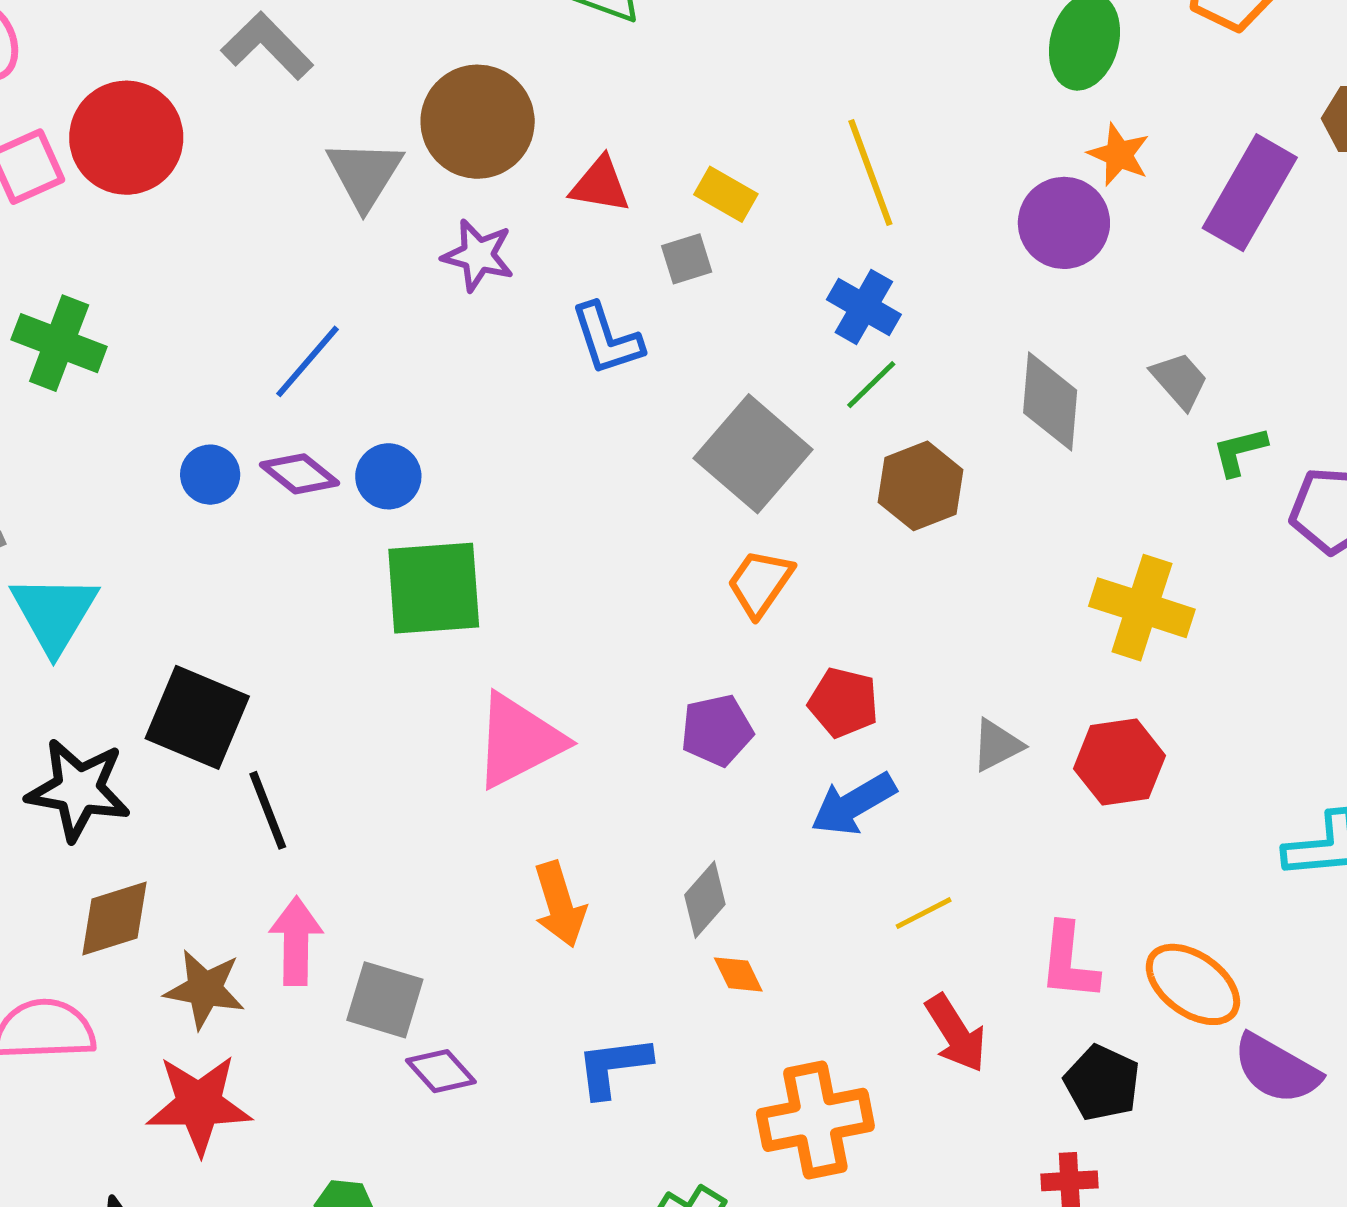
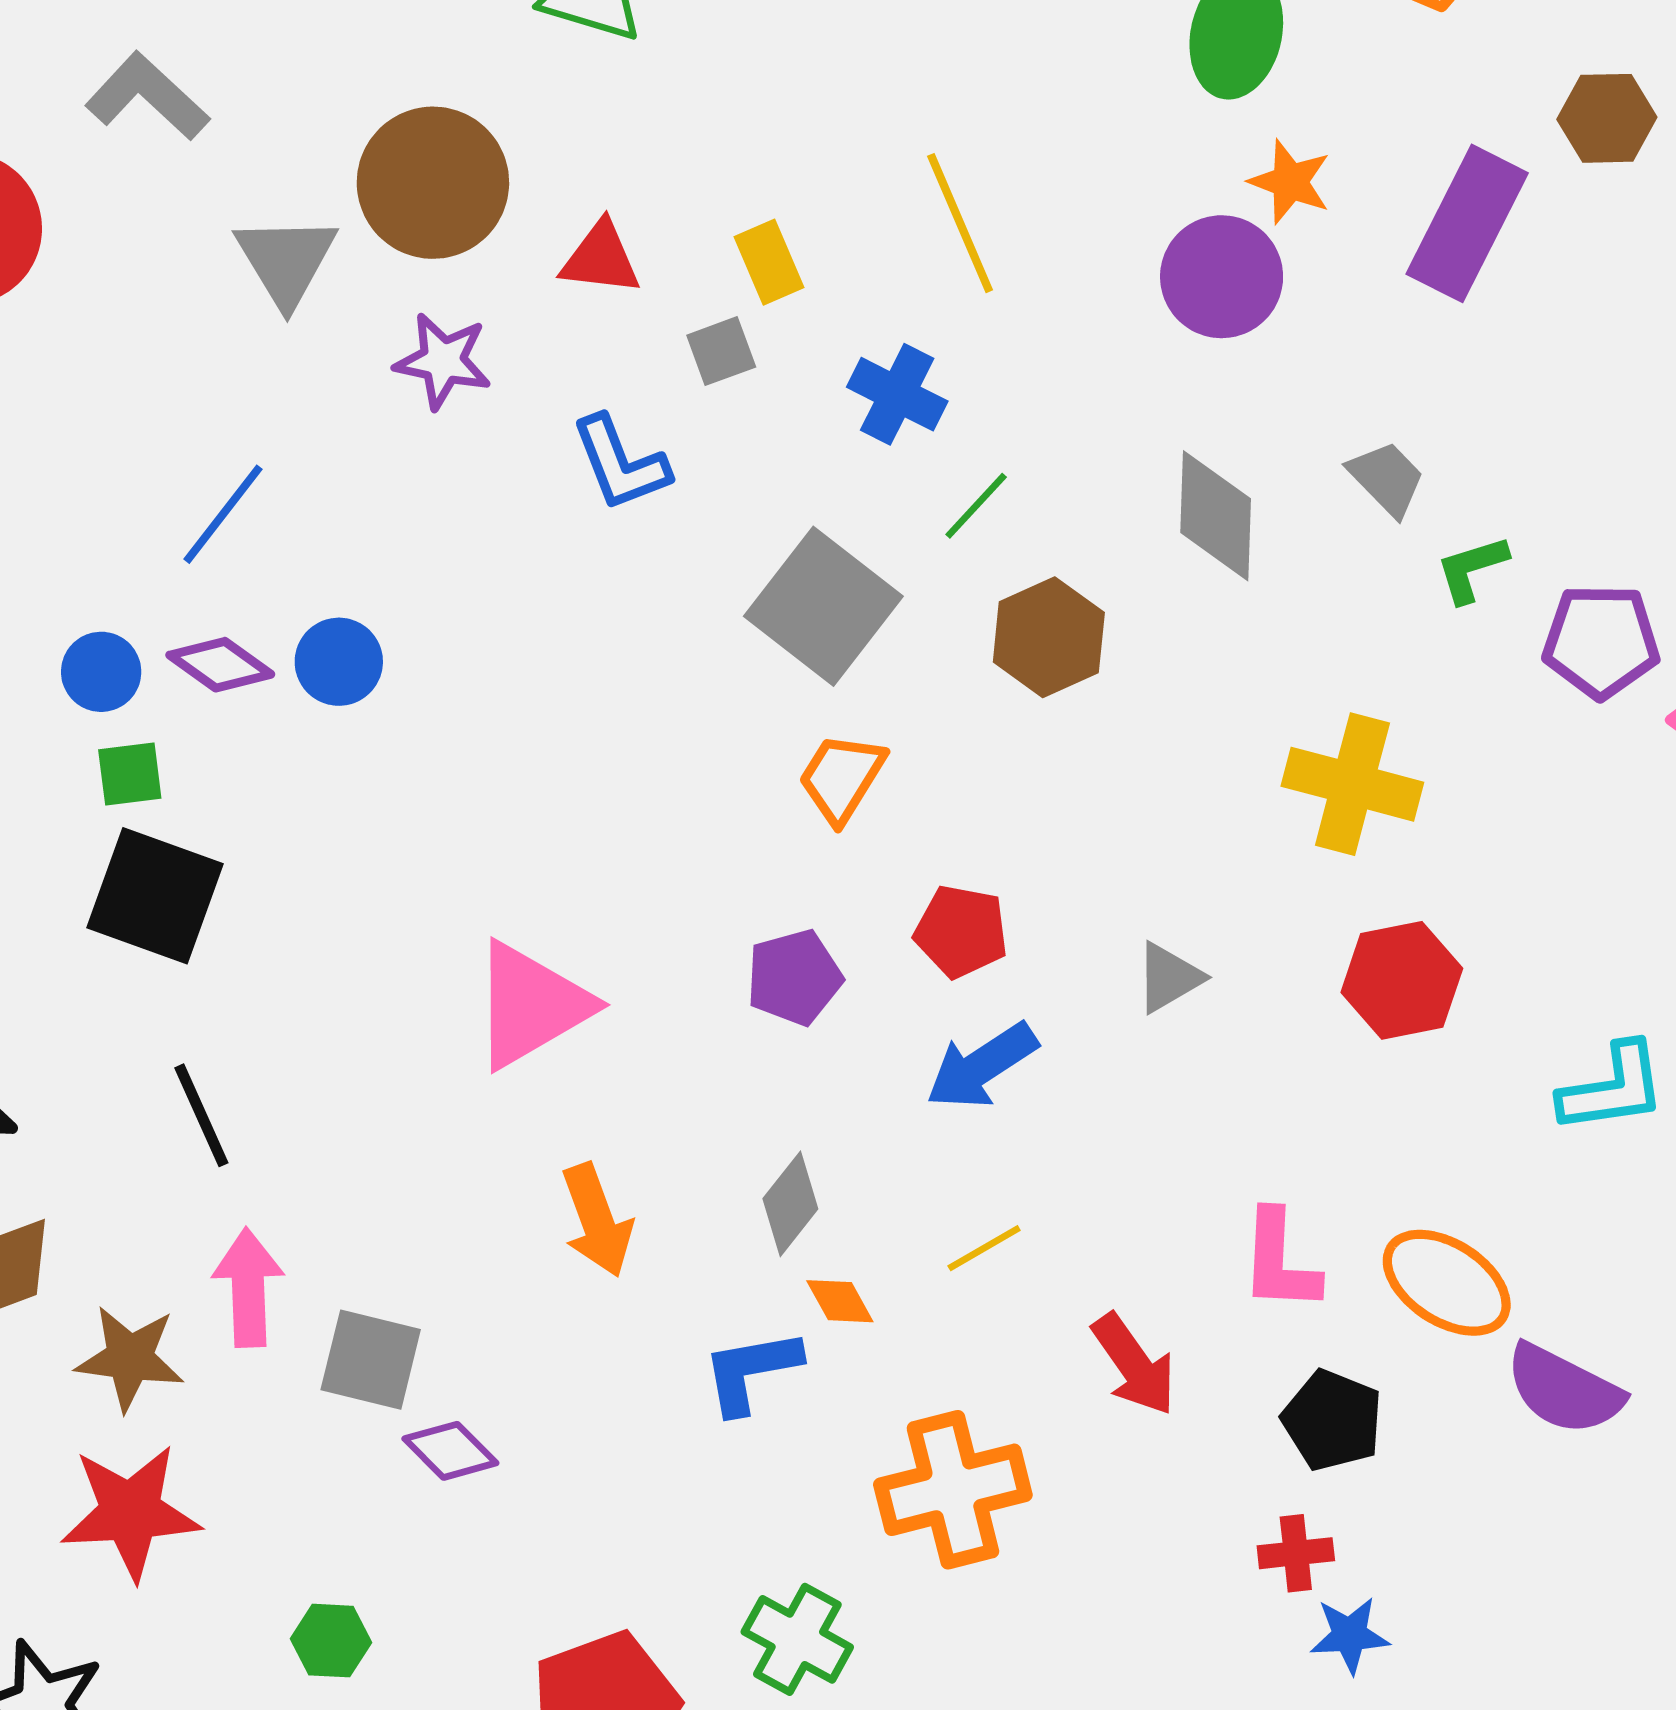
yellow rectangle: (726, 194) -> (769, 262), turned 40
blue cross: (864, 307) -> (897, 394), moved
green square: (434, 588) -> (130, 774), moved, size x0.5
black square: (197, 717) -> (155, 896), moved
red hexagon: (1119, 762) -> (1402, 980), moved
yellow line: (924, 913) -> (984, 1248), moved
blue L-shape: (613, 1066) -> (751, 1371), moved

